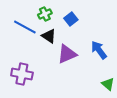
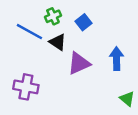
blue arrow: (99, 50) -> (117, 59), turned 36

